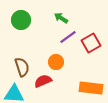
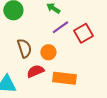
brown semicircle: (22, 67) -> (24, 48), moved
orange rectangle: (91, 88) -> (64, 78), moved

